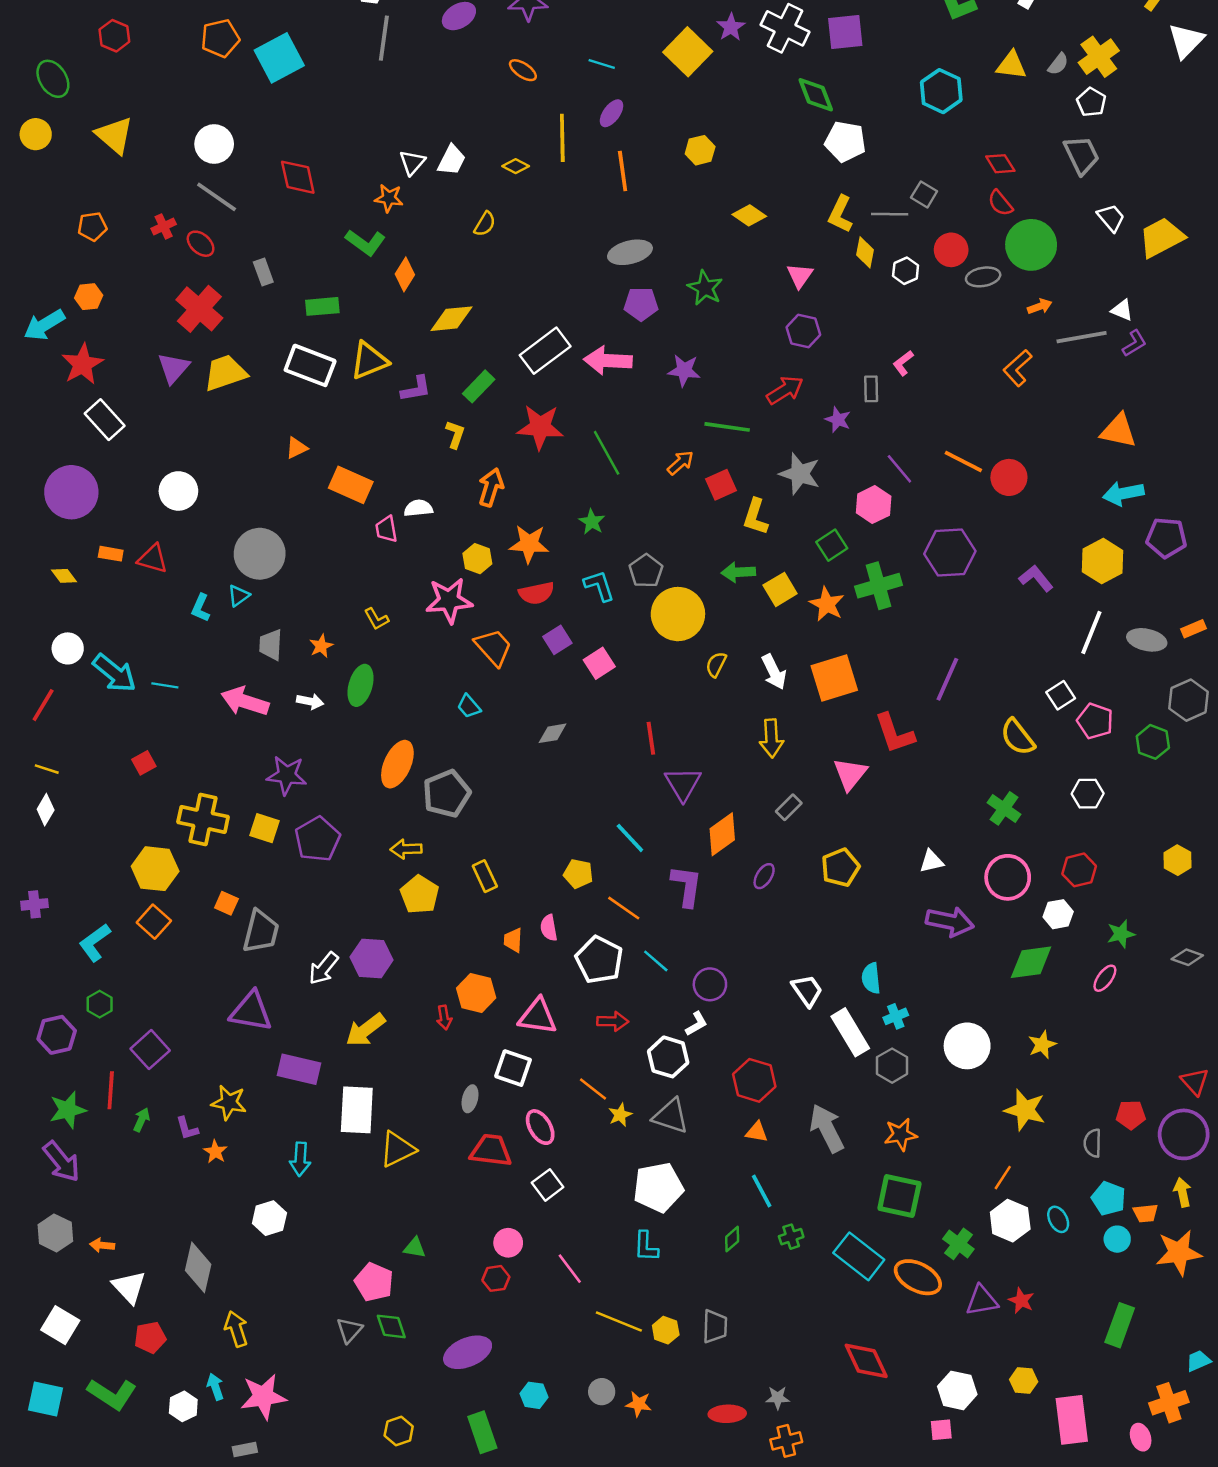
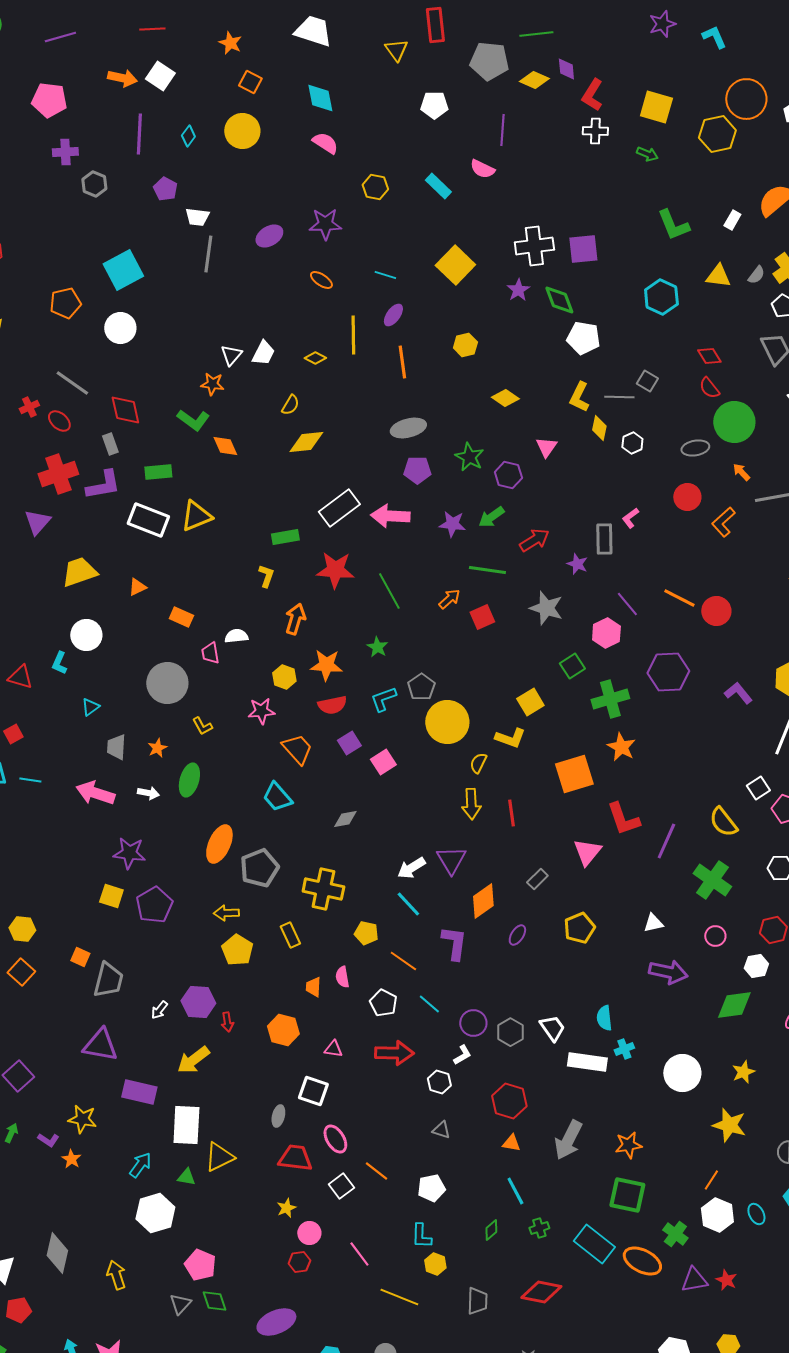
purple star: (731, 27) -> (518, 290), moved
white cross: (785, 28) -> (534, 246), turned -33
orange pentagon: (220, 38) -> (65, 303), moved
white circle: (214, 144) -> (120, 328), moved
red diamond: (298, 177) -> (125, 410), moved
red circle: (951, 250) -> (687, 497), moved
orange diamond: (405, 274) -> (225, 446), turned -56
orange arrow: (1040, 306) -> (741, 472), turned -114
red cross: (199, 309) -> (58, 474), turned 30
yellow diamond: (452, 319) -> (306, 442), moved
purple hexagon: (803, 331) -> (508, 475), moved
yellow trapezoid: (225, 373) -> (79, 572), moved
green rectangle: (479, 386) -> (285, 537), turned 36
purple L-shape: (416, 389) -> (103, 485), moved, size x1.4
gray rectangle: (871, 389) -> (604, 539), size x1.4
orange rectangle: (351, 485) -> (181, 617), size x0.7
white circle: (178, 491) -> (86, 635), moved
yellow L-shape: (755, 517) -> (510, 738), moved, turned -88
gray circle: (260, 554) -> (167, 683), moved
green arrow: (738, 572) -> (491, 517), moved, turned -32
cyan L-shape: (599, 586) -> (383, 699), turned -92
pink star: (449, 600) -> (261, 711), size x0.7
orange star: (827, 604) -> (621, 747), moved
cyan L-shape: (201, 608) -> (59, 663), moved
white arrow: (774, 672) -> (411, 868), moved, turned 84
purple line: (947, 679) -> (666, 841), moved
cyan trapezoid: (469, 706) -> (277, 797), size x1.5
red line: (651, 738) -> (511, 813), moved
yellow arrow: (771, 738) -> (471, 804), moved
red square: (144, 763) -> (13, 734), moved
green cross: (1004, 808) -> (712, 880), size x1.4
yellow cross: (203, 819) -> (323, 889), moved
yellow hexagon: (155, 869) -> (22, 929), size x0.7
pink circle: (1008, 877) -> (715, 936), size x0.6
white pentagon: (599, 960) -> (383, 1003), size x0.7
white arrow: (324, 968) -> (159, 1010), size x0.7
pink triangle: (538, 1016) -> (333, 1049), size x0.6
red arrow: (444, 1018) -> (227, 1022), moved
red arrow: (613, 1021) -> (394, 1053), size x1.5
white rectangle: (850, 1032) -> (587, 1062), turned -51
white hexagon: (668, 1057) -> (439, 1082), size x0.7
gray hexagon: (892, 1066) -> (510, 1032), moved
orange line: (593, 1089) -> (376, 1171), moved
yellow star: (620, 1115) -> (286, 1208), moved
gray triangle: (671, 1116) -> (441, 1130), size x0.6
purple L-shape: (187, 1128) -> (48, 1140), turned -40
gray arrow: (827, 1128) -> (568, 1140), turned -126
cyan arrow: (300, 1159) -> (140, 1165), turned -148
white pentagon: (658, 1187) -> (431, 1188), size x0.7
white hexagon: (269, 1218) -> (155, 1213), moved, size x1.4
green triangle: (415, 1248) -> (186, 1177), moved
yellow arrow: (236, 1329) -> (116, 1275), moved
yellow hexagon: (666, 1330) -> (435, 1264), moved
red diamond: (866, 1361) -> (541, 1292), moved, turned -54

